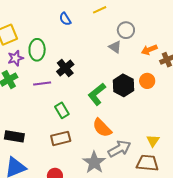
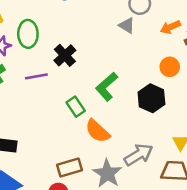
black hexagon: (123, 85) -> (151, 98), moved
green rectangle: (62, 110) -> (76, 107), moved
orange semicircle: (102, 128) -> (97, 131), moved
brown rectangle: (61, 138) -> (70, 167), moved

